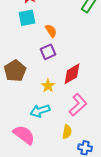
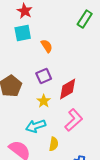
purple square: (48, 52) -> (44, 76), moved
yellow semicircle: (67, 132) -> (54, 144), moved

